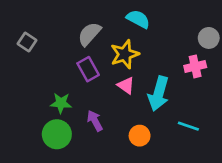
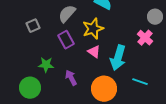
gray square: (27, 42) -> (33, 26), moved, turned 32
pink cross: (195, 66) -> (145, 38), turned -35
green circle: (57, 134) -> (30, 88), moved
orange circle: (140, 136) -> (104, 89), size x1.6

